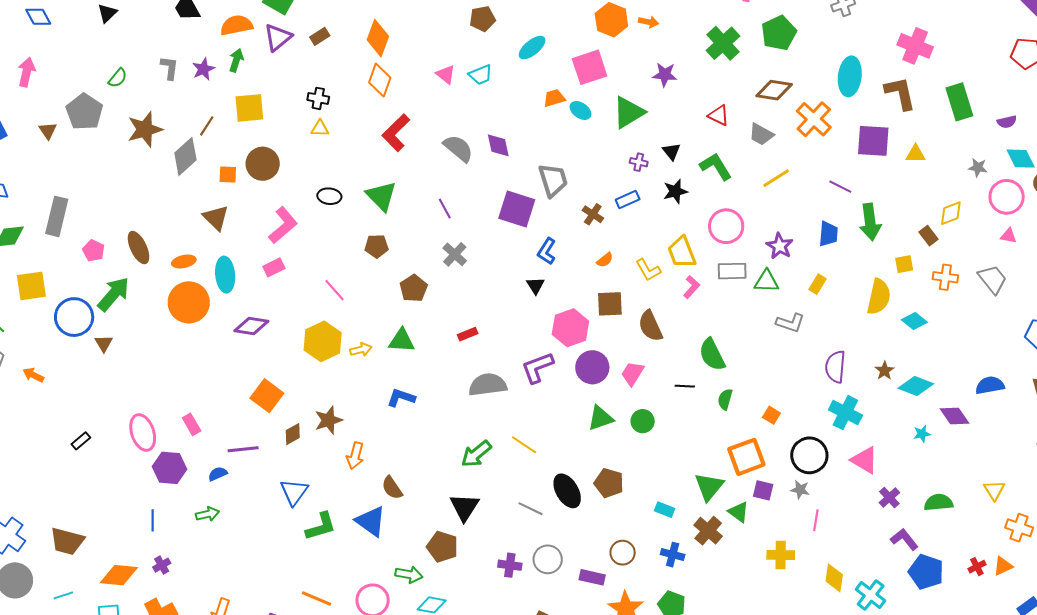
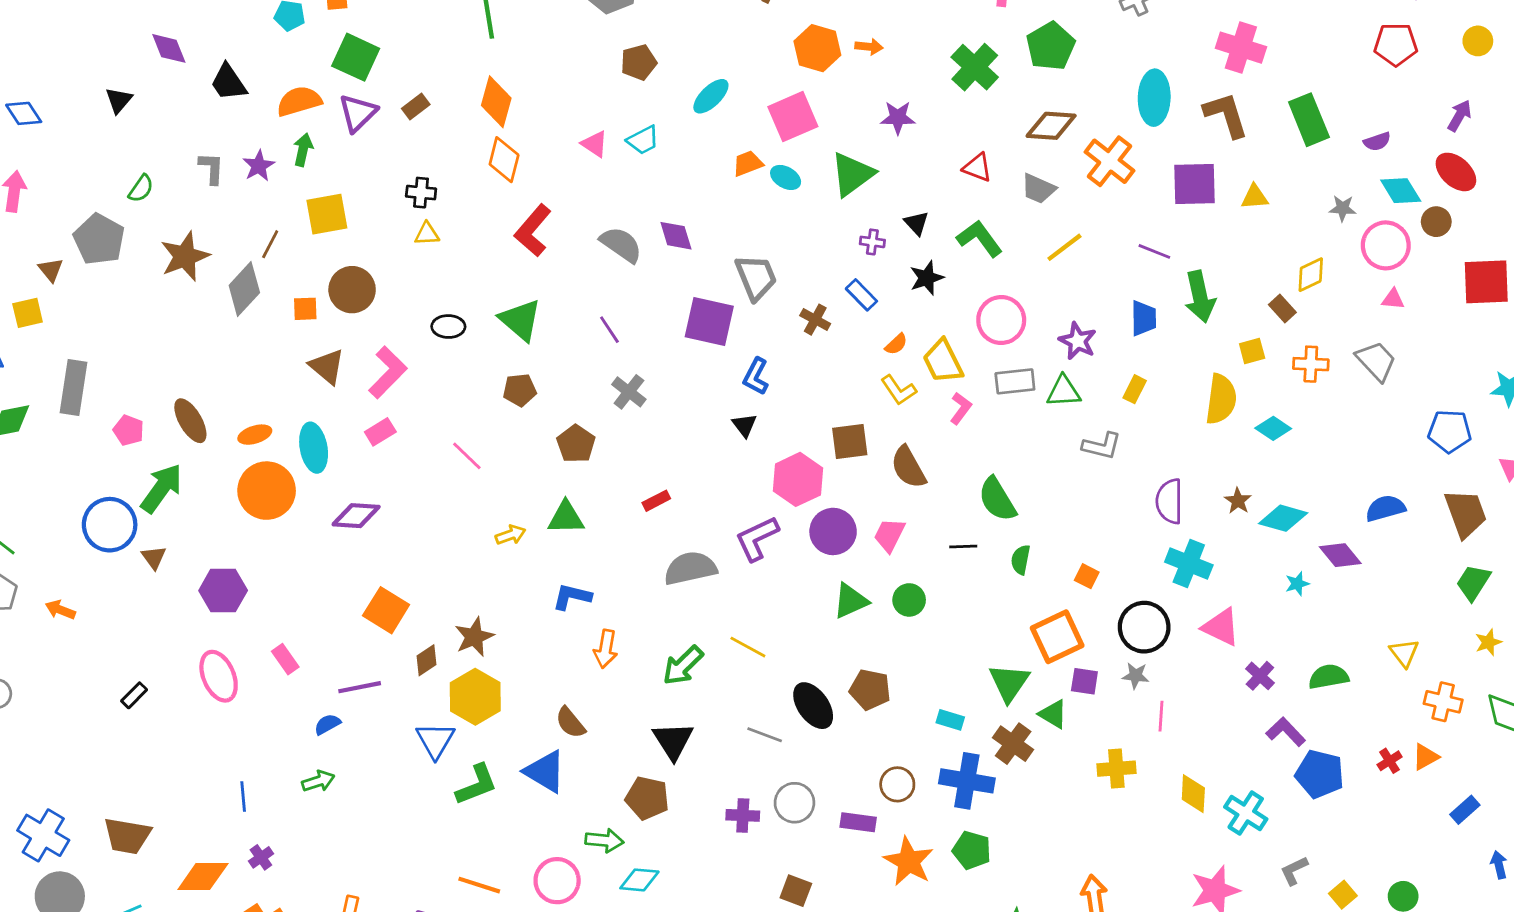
blue rectangle: (628, 199) -> (861, 295), turned 75
brown triangle: (216, 218) -> (327, 366), moved
orange semicircle: (605, 260) -> (896, 344), moved
yellow square: (31, 286) -> (28, 313), moved, size x0.7
yellow hexagon: (323, 341) -> (475, 697), moved
orange arrow: (355, 456) -> (606, 649), moved
purple hexagon: (169, 468) -> (223, 590), moved
blue cross: (673, 555) -> (967, 781), size x1.6

